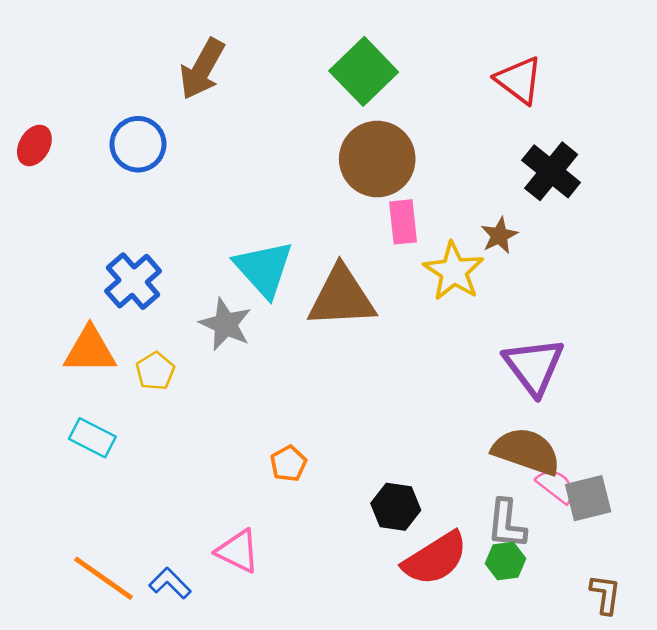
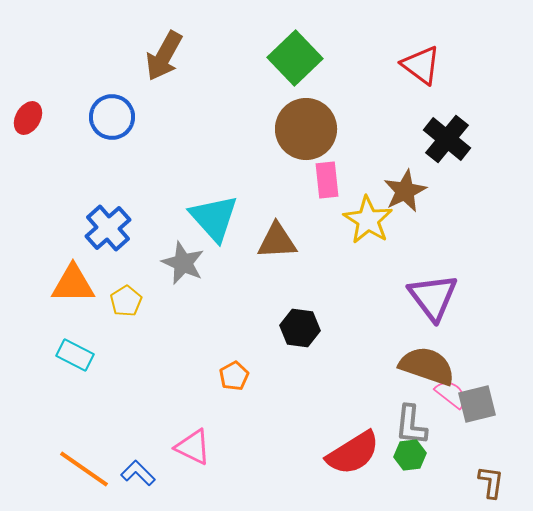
brown star: (499, 235) -> (405, 191), size x1.4
brown triangle: (341, 297) -> (277, 241), size x0.7
black hexagon: (396, 507) -> (300, 328), moved

